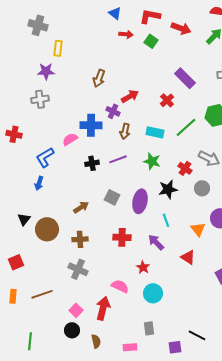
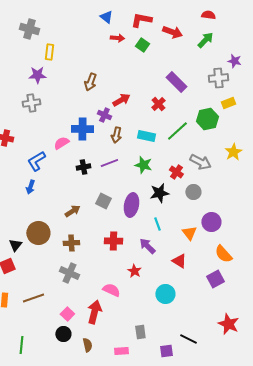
black triangle: (24, 219) -> (15, 245), moved
cyan circle: (153, 293) -> (165, 294), moved

